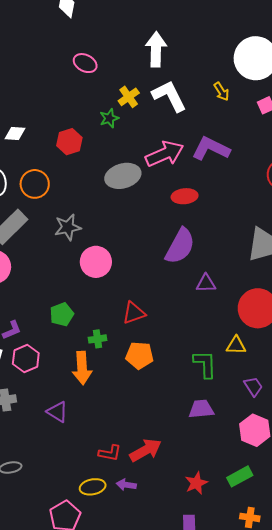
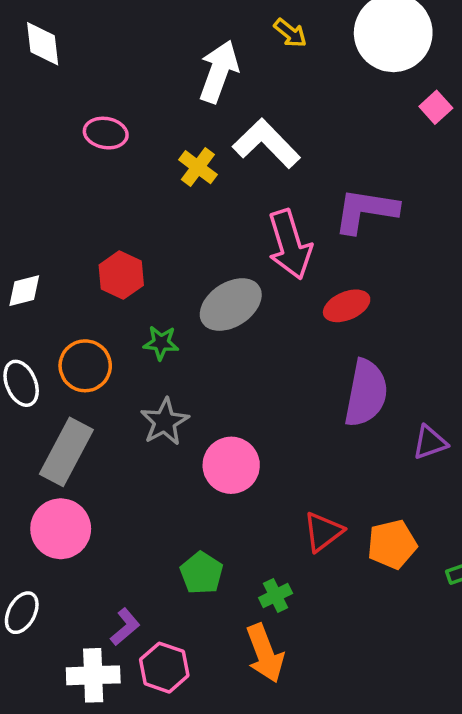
white arrow: (156, 49) -> (219, 72), turned 36
yellow arrow: (221, 92) -> (290, 33), moved
green star: (109, 118) -> (161, 343), moved, turned -30
pink arrow: (165, 154) -> (290, 244), turned 114
orange pentagon: (140, 355) -> (392, 544), moved

